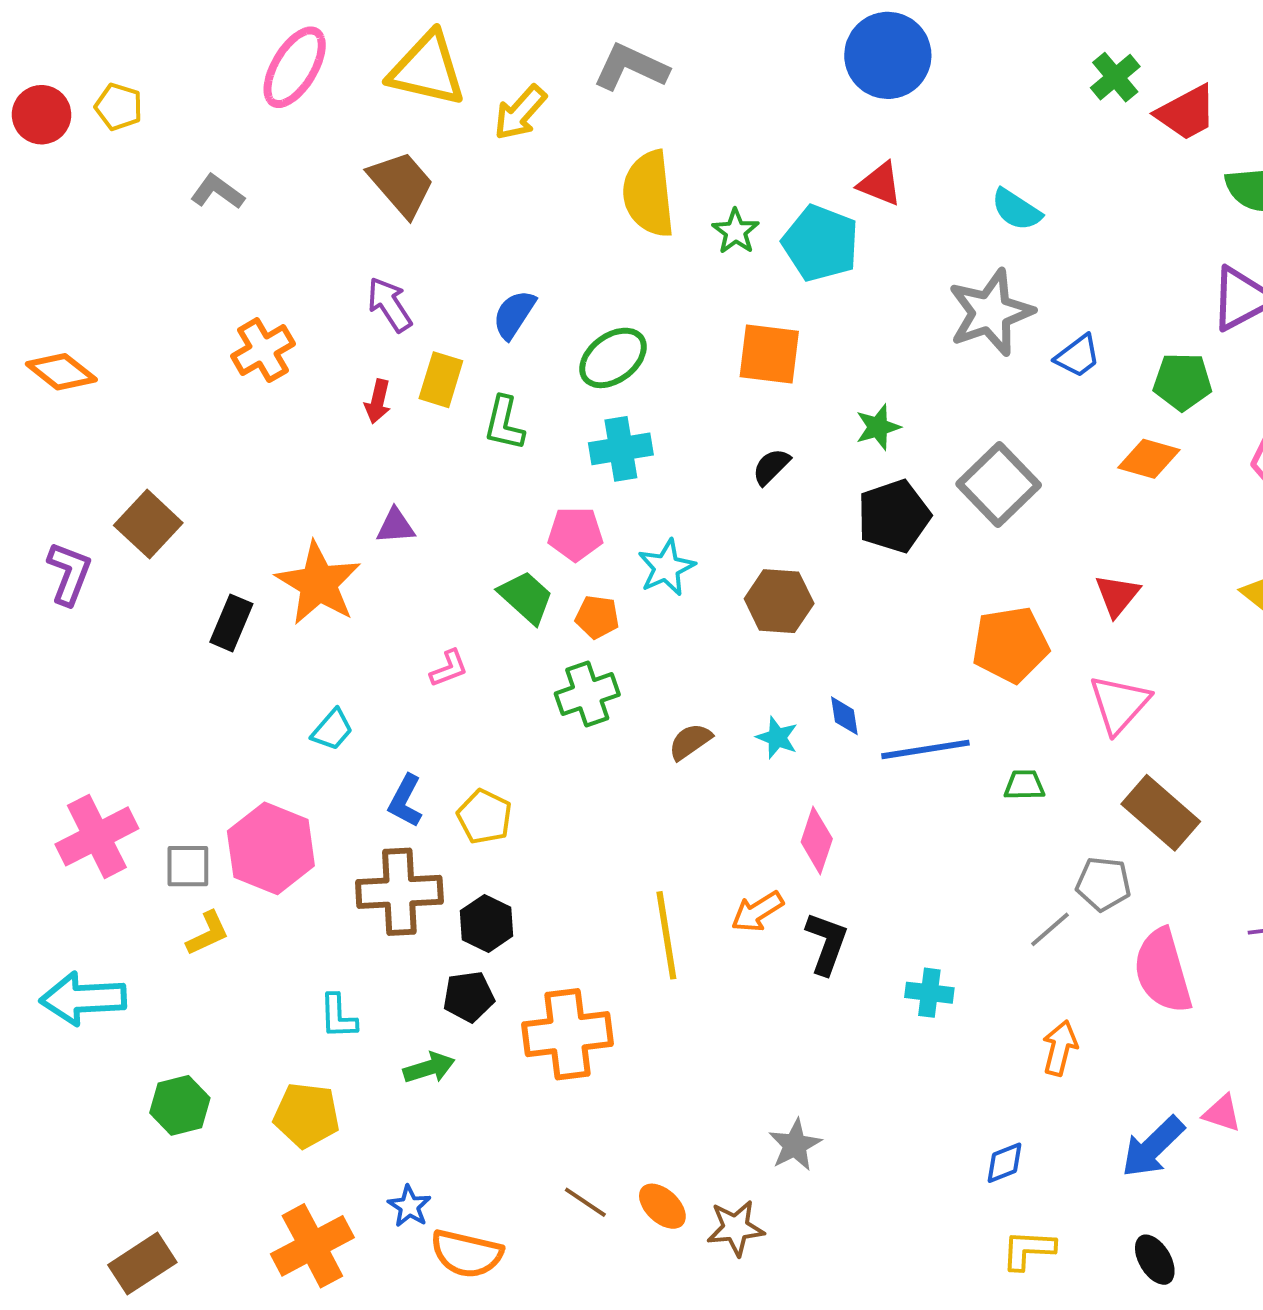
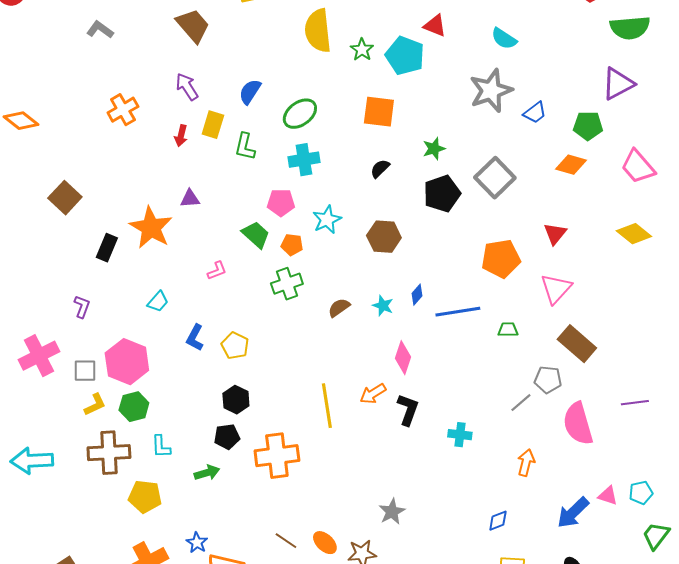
purple L-shape: (69, 573) -> (82, 307), moved, size x0.7
blue diamond: (844, 716) -> (417, 295), turned 50
brown cross: (399, 892) -> (109, 453), moved
cyan arrow: (83, 999) -> (32, 461), moved
green hexagon: (180, 1105) -> (134, 407), moved

